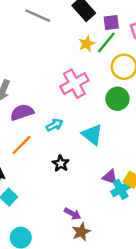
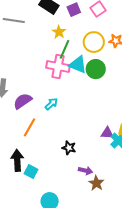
green line: (106, 43) -> (65, 49), moved
pink cross: (74, 84) -> (58, 67), turned -35
cyan triangle: (92, 135) -> (78, 65), moved
black star: (61, 163) -> (69, 148), moved

